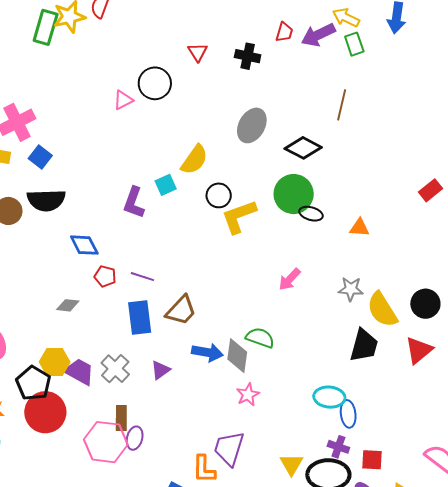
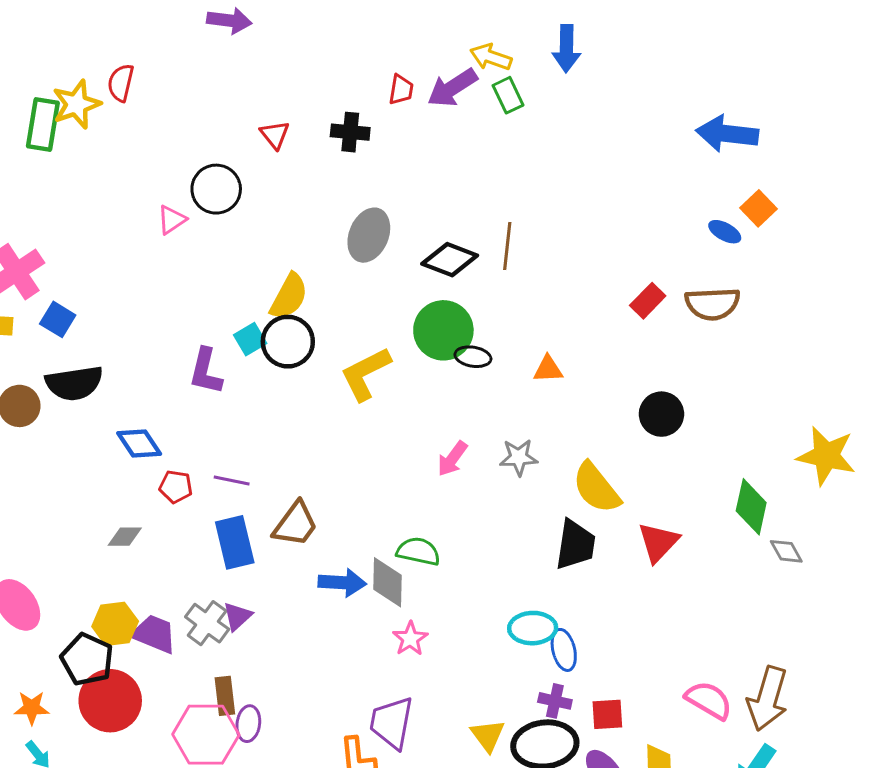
brown line: (342, 105) -> (507, 246), moved
black circle: (219, 195) -> (288, 342), moved, size x1.4
gray star: (351, 289) -> (519, 457), moved
black circle: (425, 304) -> (661, 414), moved
purple triangle: (160, 370) -> (237, 616), moved

